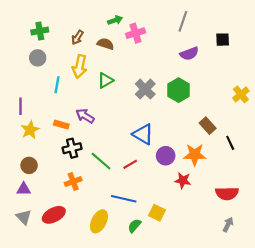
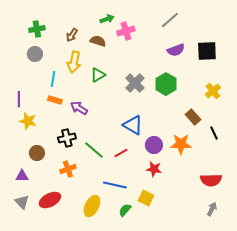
gray line: (183, 21) -> (170, 20), turned 30
black square: (223, 40) -> (207, 51), moved, size x1.5
yellow cross: (241, 94) -> (213, 91), moved
orange rectangle: (61, 125) -> (55, 100), moved
yellow star: (30, 130) -> (28, 121), turned -30
brown circle: (29, 165) -> (37, 153), moved
red star: (183, 180) -> (154, 169), moved

